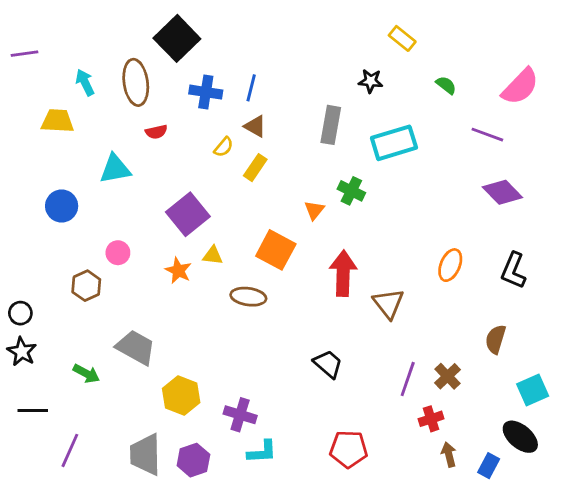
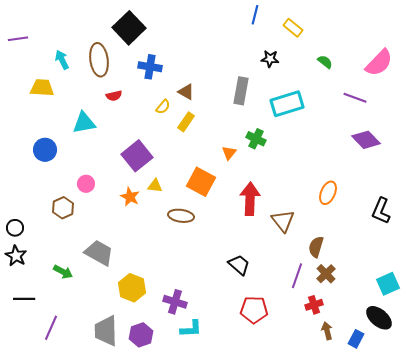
blue line: (251, 88) -> (255, 15), moved
black L-shape: (513, 271) -> (381, 211), moved
brown semicircle: (496, 339) -> (316, 247), moved
red pentagon: (349, 449) -> (254, 310), moved

